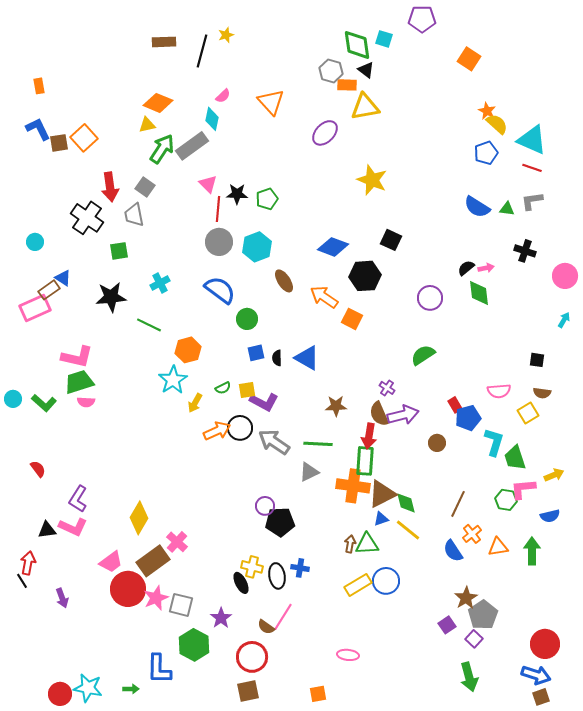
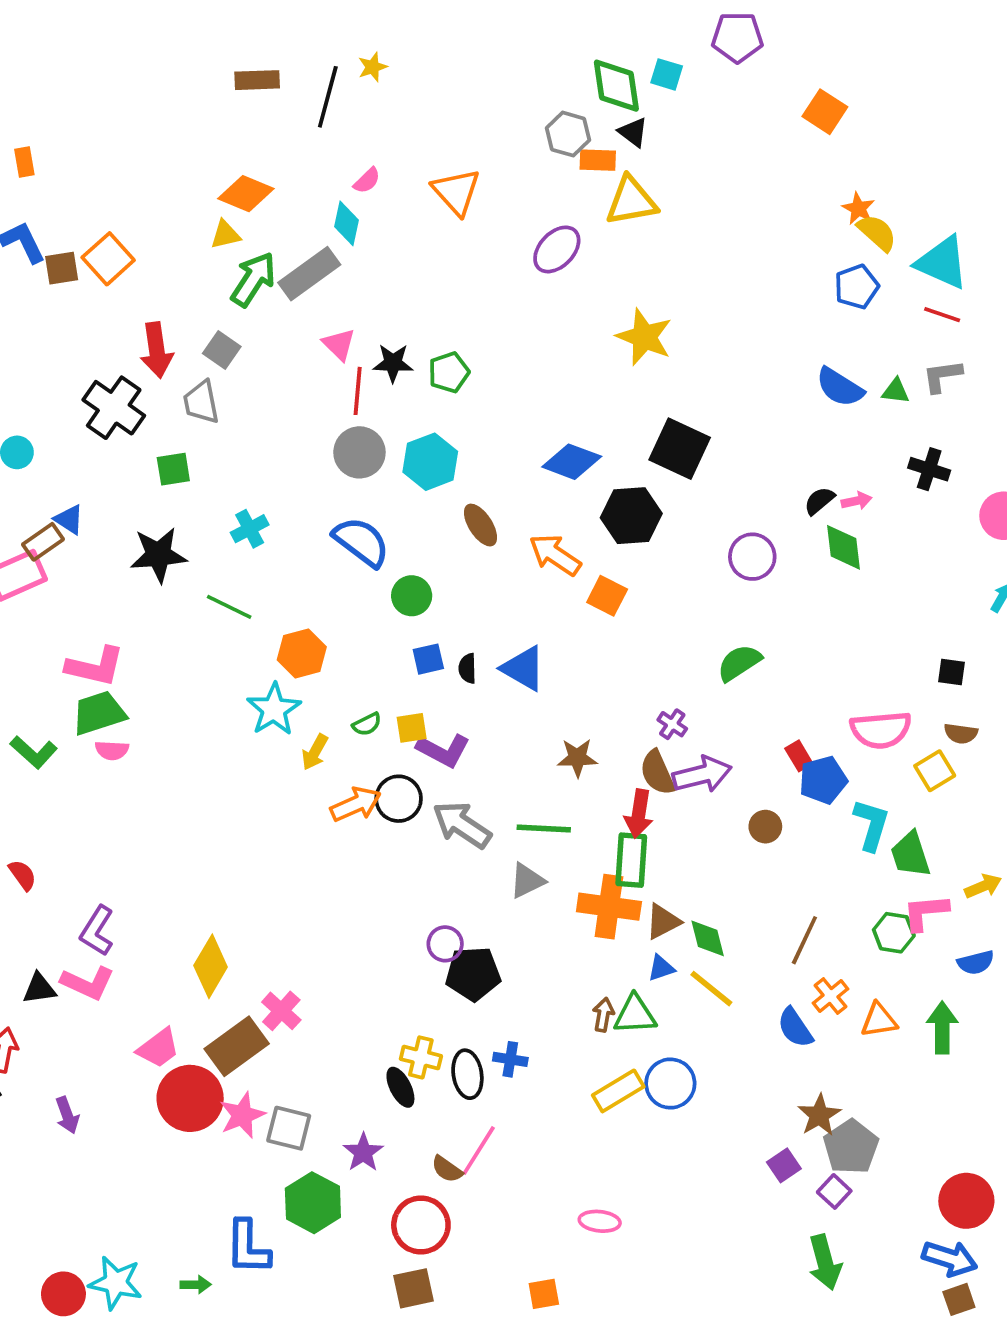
black square: (391, 240) -> (680, 449), size x1.5
pink semicircle: (499, 391) -> (881, 730), size x1.4
brown triangle: (382, 494) -> (663, 922), size x0.7

